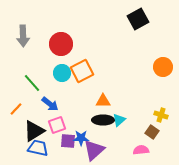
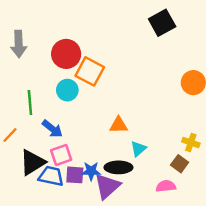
orange square: (82, 71) -> (90, 71), moved, turned -35
green line: (32, 83) -> (30, 103), turned 36
black ellipse: (103, 120) -> (118, 167), moved
blue trapezoid: (38, 148) -> (51, 176), moved

